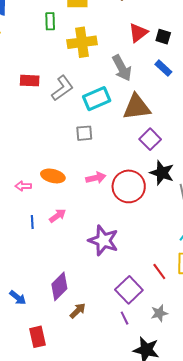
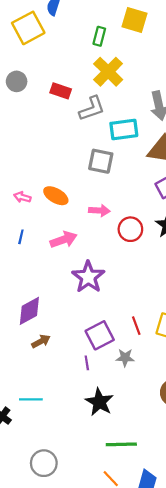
yellow cross: (82, 42) -> (108, 72), moved, turned 36
gray square: (84, 133) -> (101, 161), size x1.4
red circle: (129, 186) -> (130, 229), size x0.7
pink arrow: (58, 216) -> (64, 240), moved, size x1.4
gray star: (159, 313) -> (125, 358), moved

